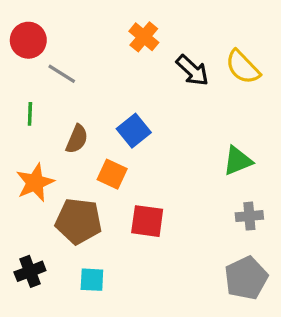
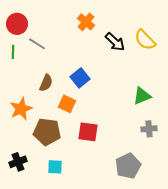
green line: (30, 114) -> (13, 52), moved
gray pentagon: (246, 278) -> (128, 166), moved

